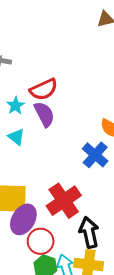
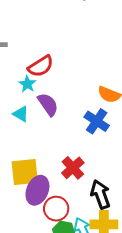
cyan star: (16, 106) -> (27, 84), moved
purple semicircle: (44, 114) -> (48, 104), moved
red cross: (64, 201) -> (73, 168), size x0.7

